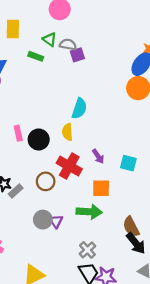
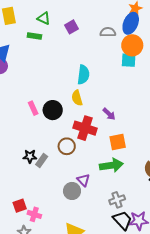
gray semicircle: (68, 45) -> (108, 32), moved
cyan square: (128, 163) -> (129, 60), moved
gray circle: (43, 220) -> (72, 191), moved
gray cross: (87, 250) -> (117, 200), turned 35

